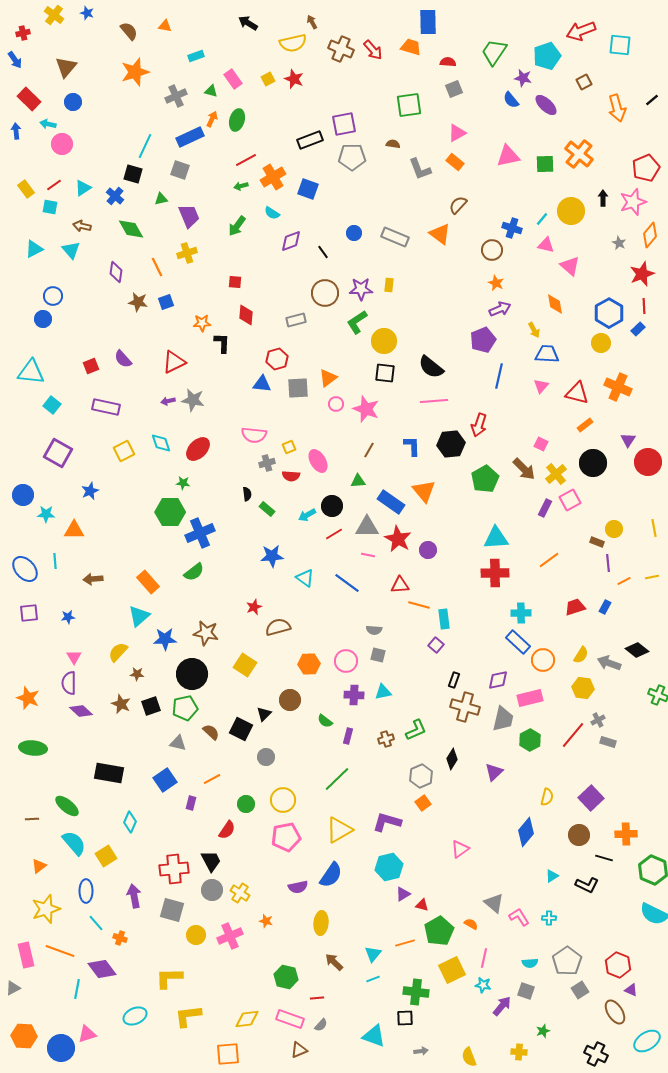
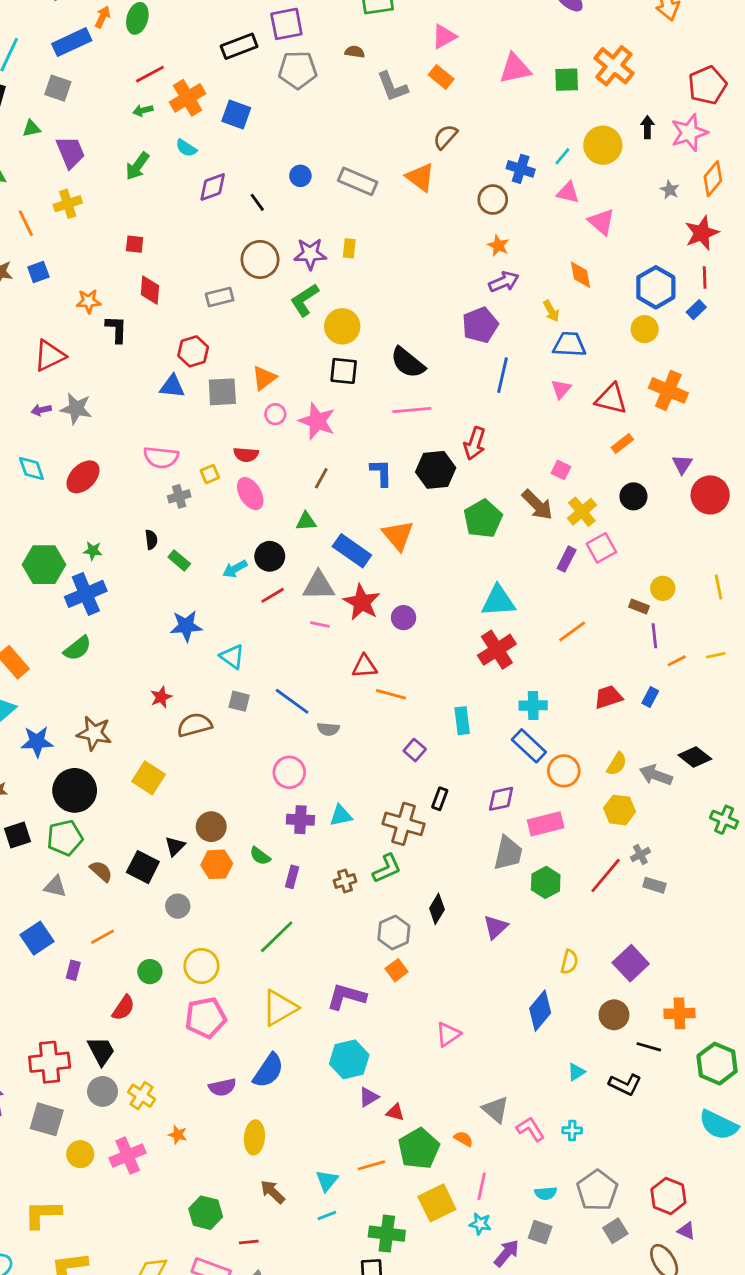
black circle: (593, 463) -> (633, 496), size x0.7
red semicircle: (291, 476) -> (246, 455), moved
green star: (183, 483) -> (93, 551), moved
red cross: (495, 573) -> (497, 650), turned -32
blue line: (347, 583) -> (292, 701), moved
cyan rectangle: (444, 619) -> (462, 721), moved
gray square: (378, 655) -> (239, 701), moved
orange hexagon: (309, 664) -> (217, 864), moved
brown cross: (465, 707) -> (404, 824), moved

